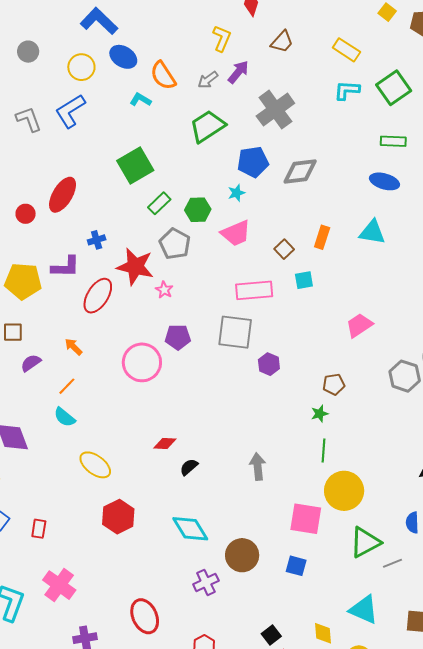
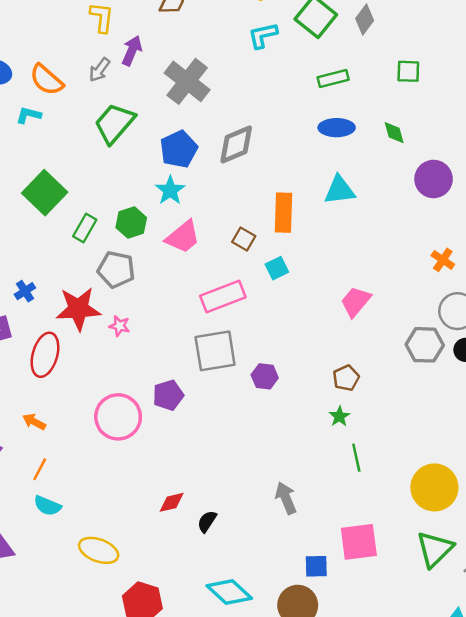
cyan star: (236, 193) -> (170, 190), size x1.4
orange rectangle: (322, 237) -> (283, 213), size x1.4
purple pentagon: (178, 337) -> (168, 395), moved
yellow circle: (344, 491) -> (434, 487), moved
blue square: (296, 566) -> (316, 566), moved

